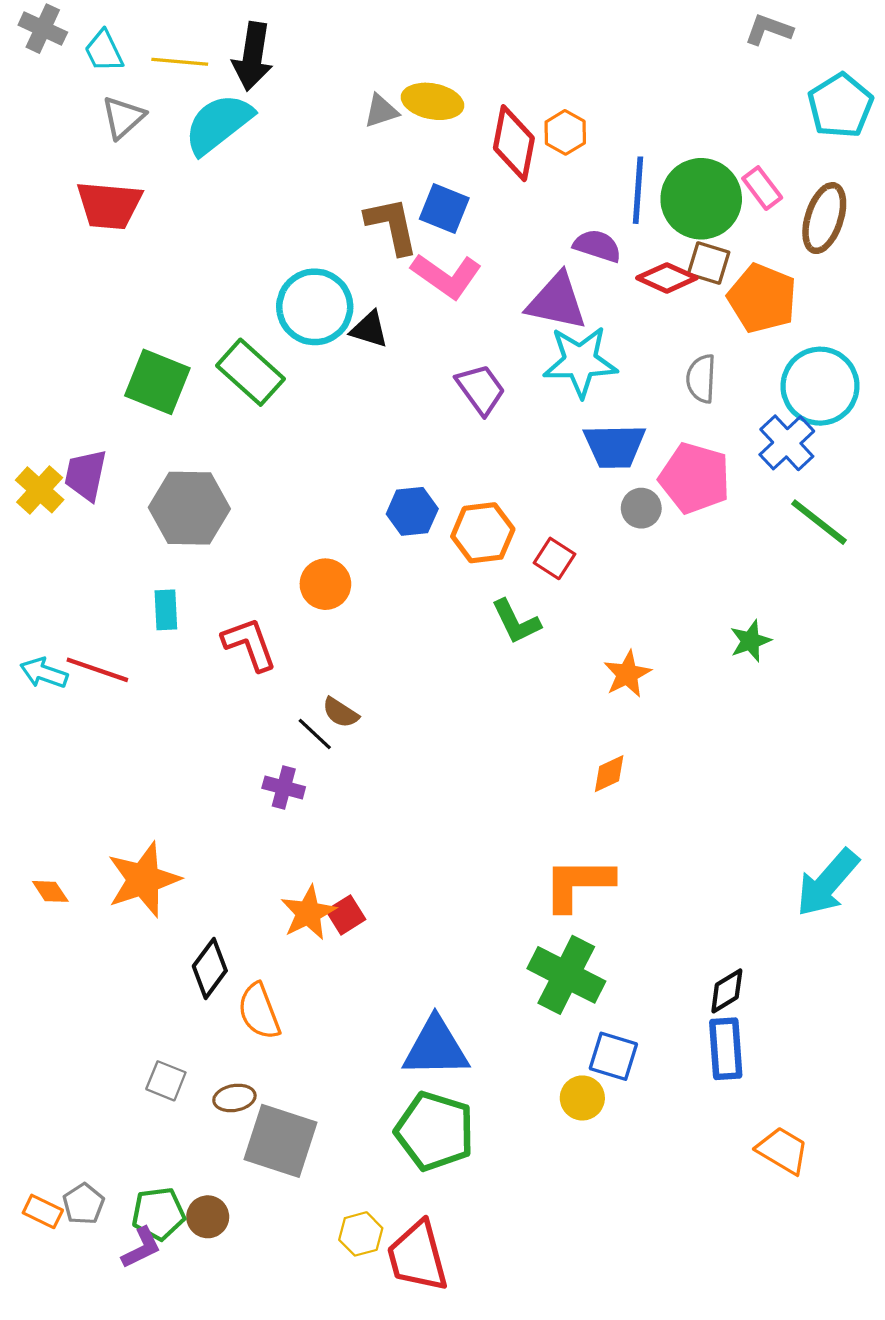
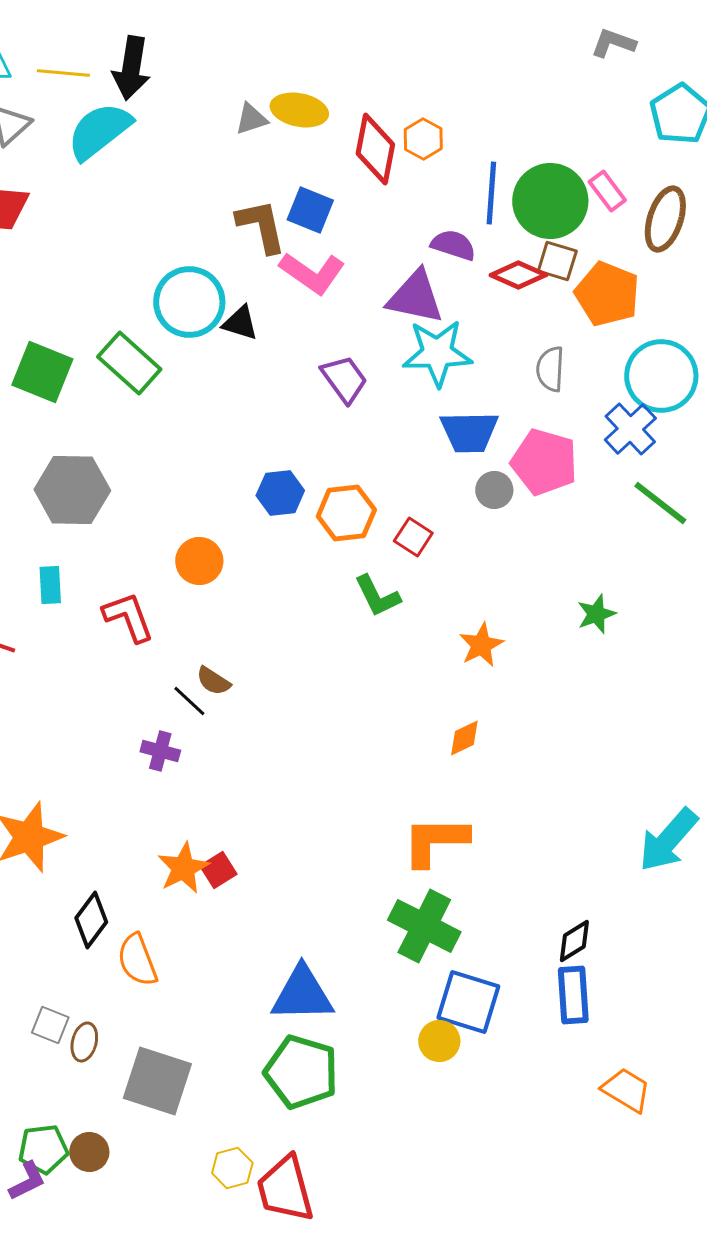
blue square: (613, 1056) -> (468, 1002), size x1.4
brown ellipse: (234, 1098) -> (84, 1042), moved, turned -66

